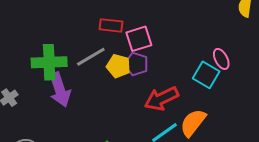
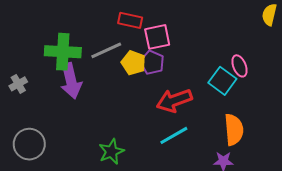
orange semicircle: (193, 123) -> (234, 130), moved, turned 132

